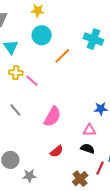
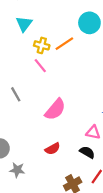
cyan circle: (42, 35) -> (89, 23), moved
orange line: (62, 56) -> (64, 44), moved
yellow cross: (16, 73) -> (42, 45), moved

